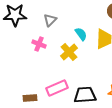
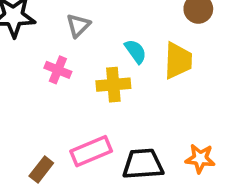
yellow cross: (69, 52) -> (113, 85), turned 36
brown rectangle: (30, 98) -> (41, 170), turned -48

